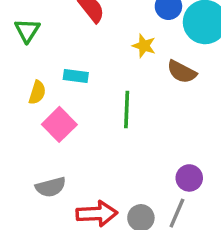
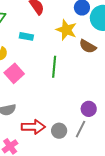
yellow star: (144, 46) -> (66, 30), size x1.5
cyan rectangle: (76, 76) -> (26, 36), moved

